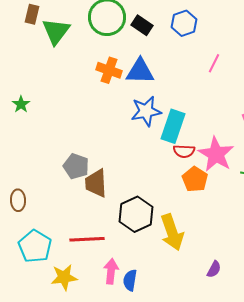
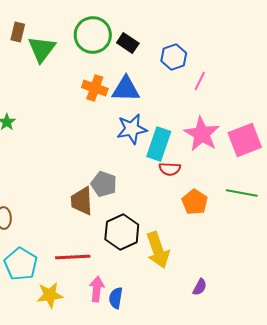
blue hexagon: (184, 23) -> (174, 57), moved
pink star: (216, 154) -> (202, 134), moved
gray pentagon: (76, 166) -> (104, 184), moved
orange pentagon: (195, 179) -> (195, 202), moved

